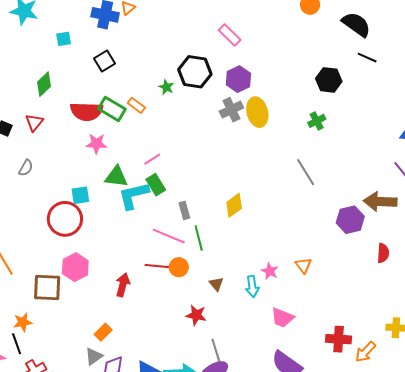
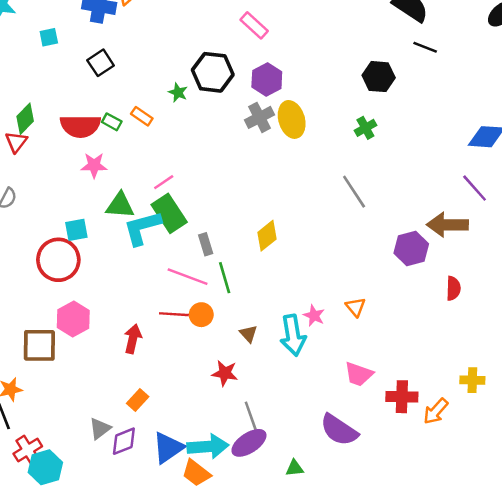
green diamond: (44, 84) -> (25, 119), moved
green rectangle: (112, 109) -> (112, 122), size x0.6
green rectangle: (156, 185) -> (169, 213), size x1.4
cyan arrow: (252, 286) -> (293, 335), size x1.5
pink trapezoid: (282, 318) -> (359, 374), moved
orange rectangle: (103, 332) -> (138, 400), moved

